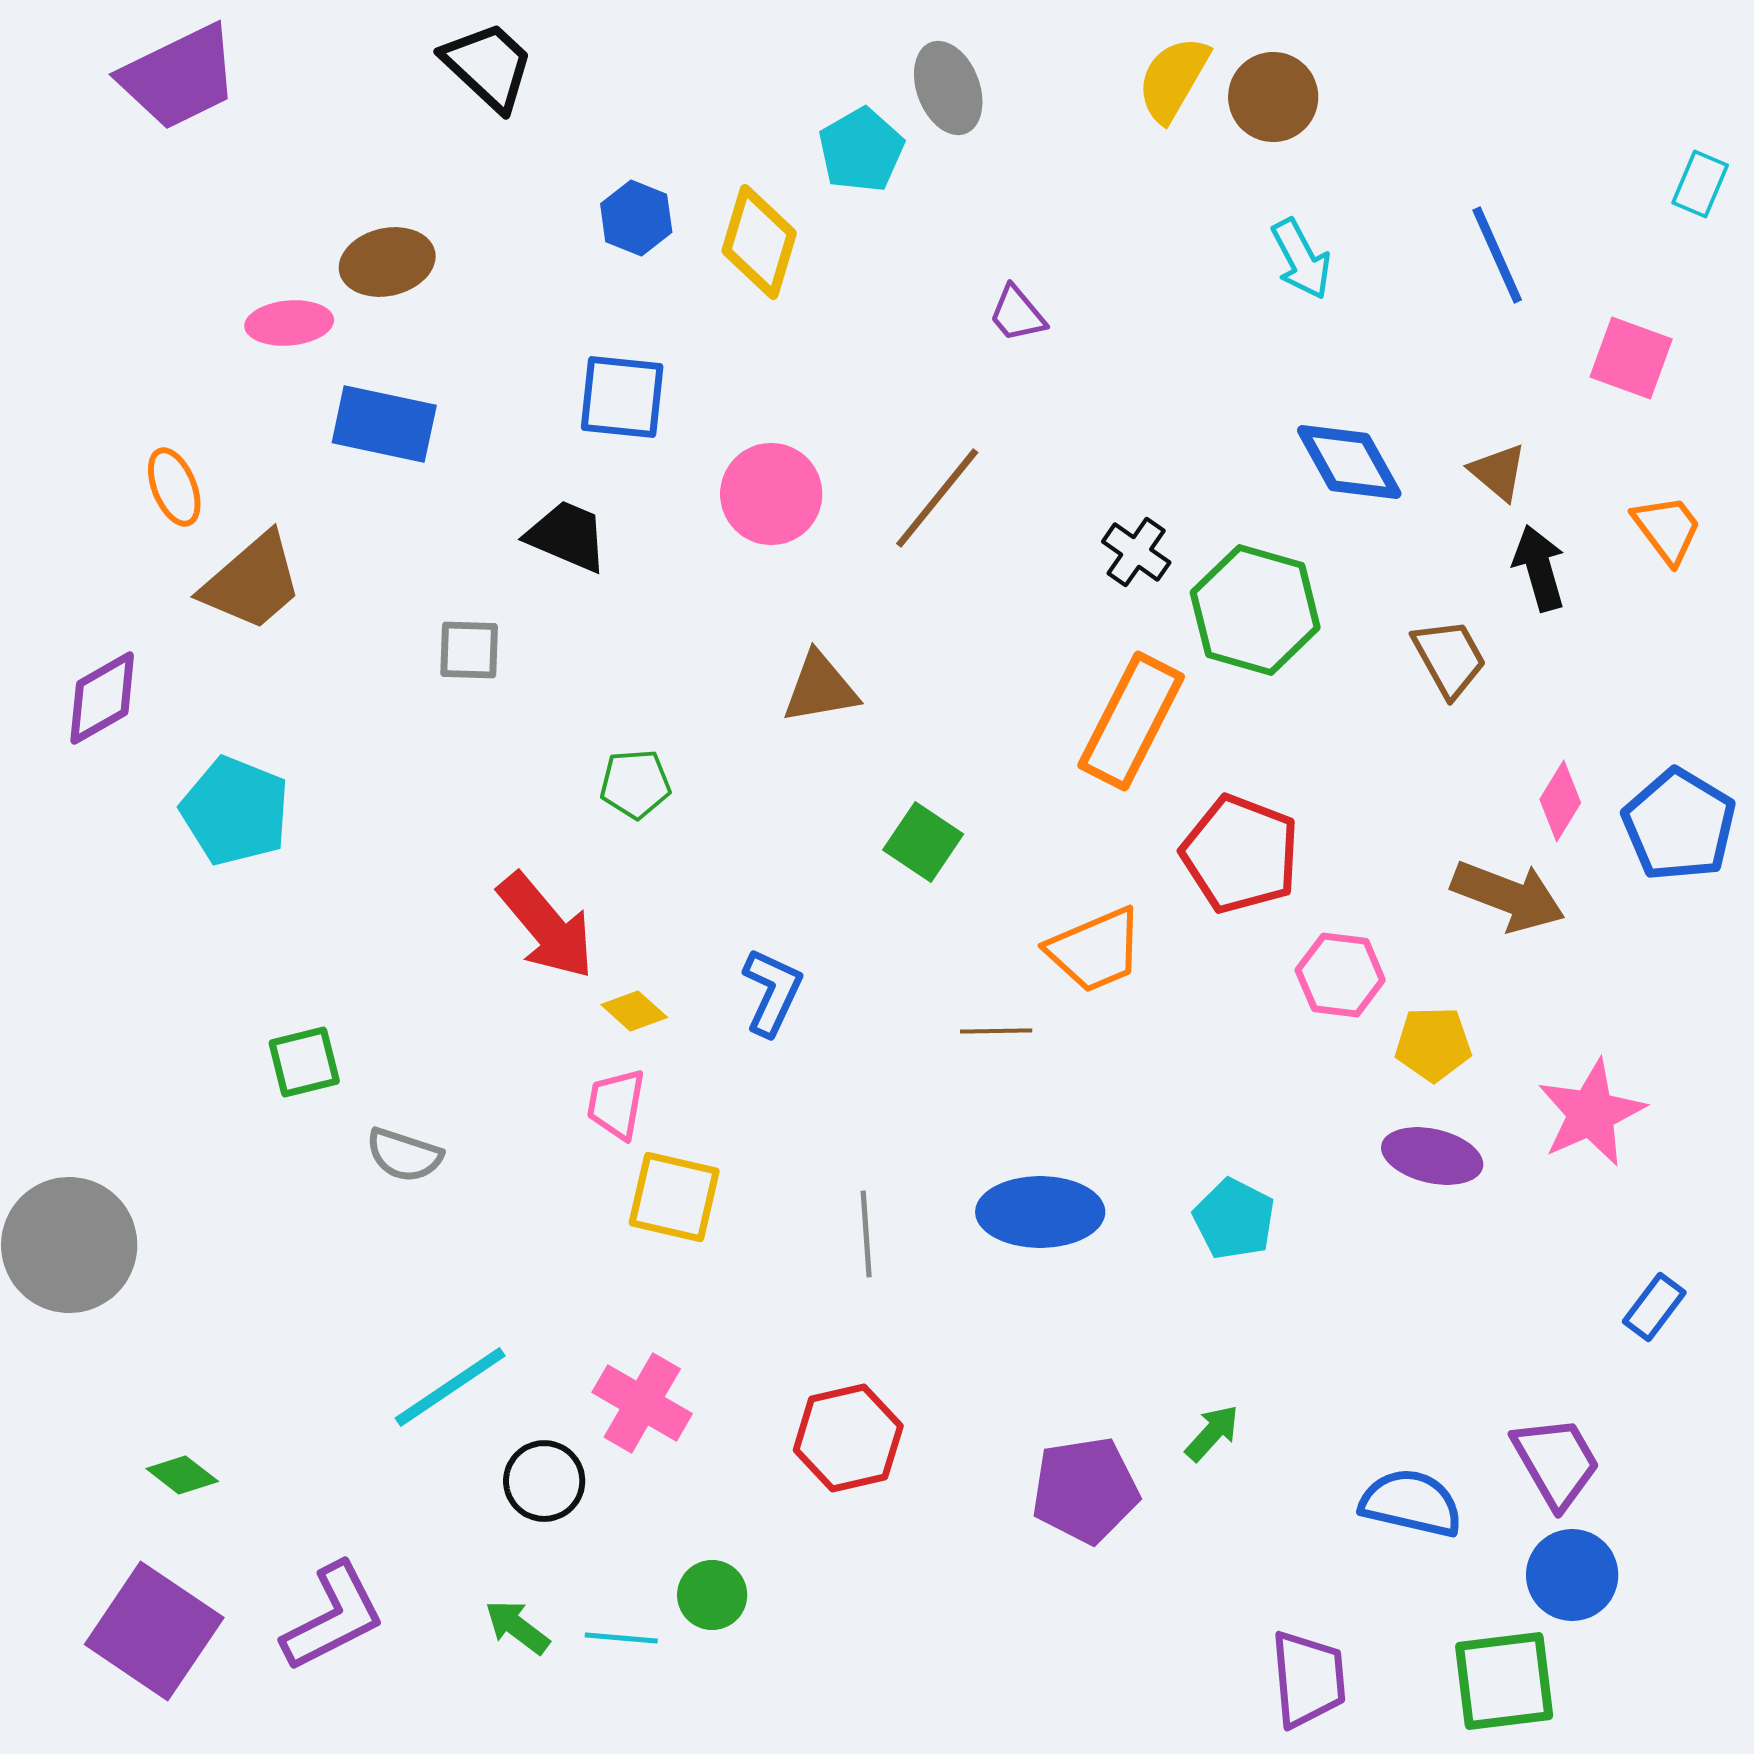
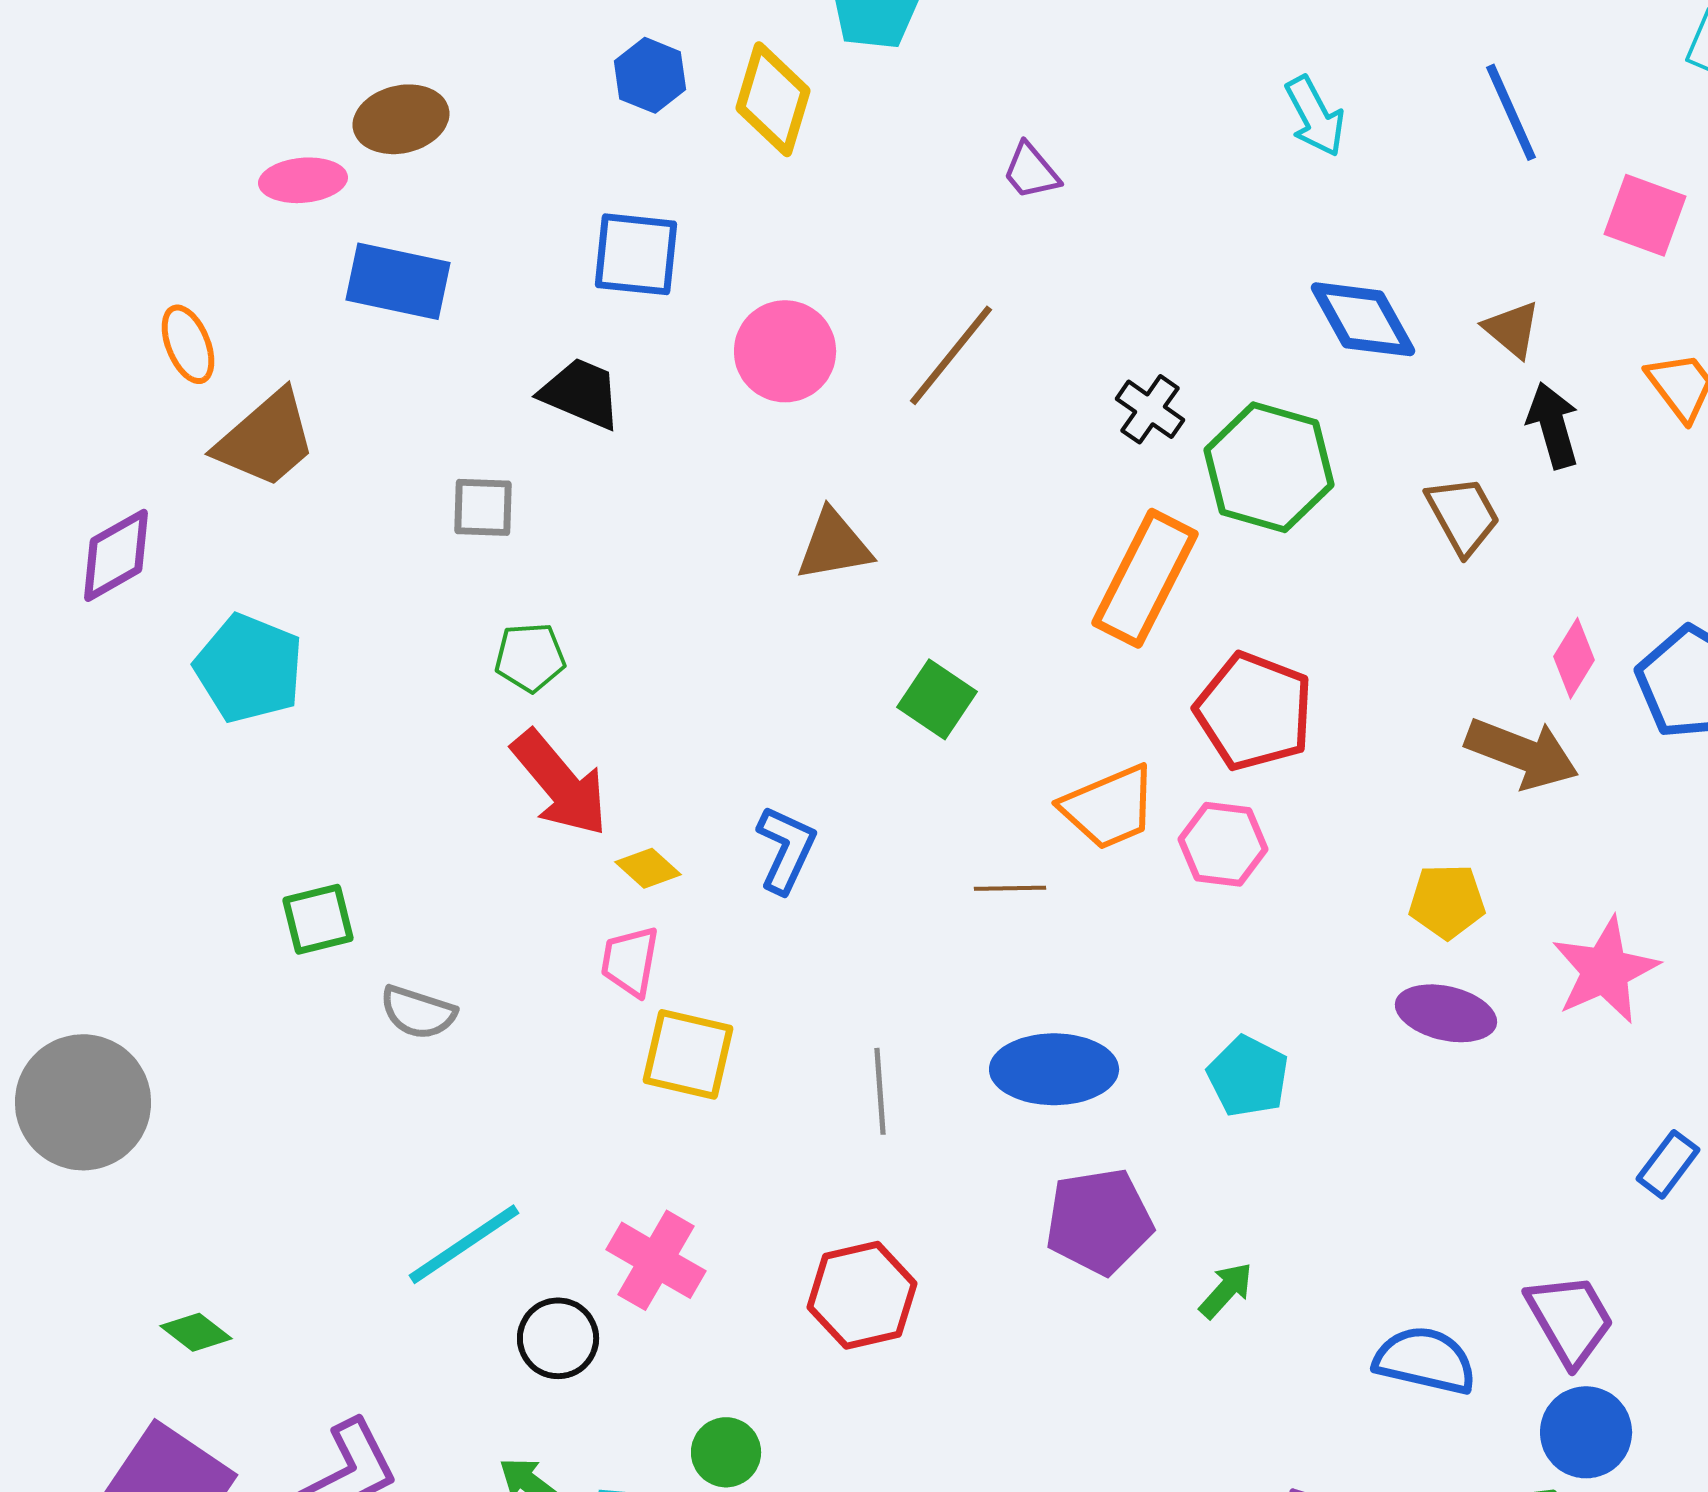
green pentagon: (635, 784) -> (530, 657), moved
pink hexagon: (1340, 975) -> (1223, 844), moved
purple pentagon: (1085, 1490) -> (1099, 1221), moved

